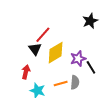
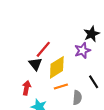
purple star: (78, 59) -> (82, 50), moved
orange line: (61, 84) -> (61, 86), moved

